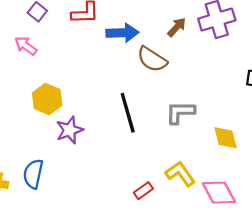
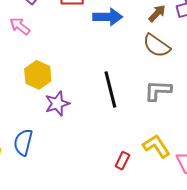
brown semicircle: (152, 59) -> (157, 46), moved
red rectangle: (143, 191) -> (122, 161), turned -30

